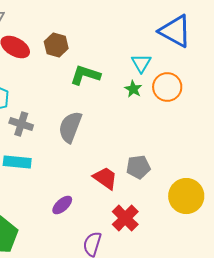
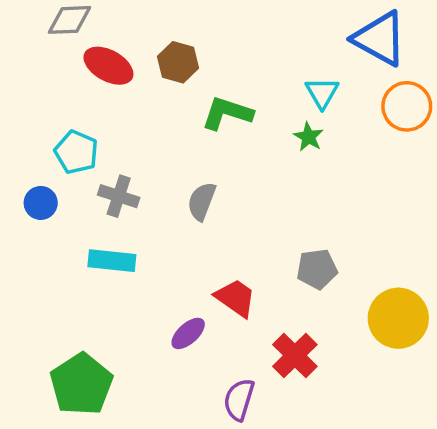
orange circle: (167, 87) -> (407, 106), moved
gray semicircle: (70, 127) -> (202, 201), size x0.7
red trapezoid: (105, 178) -> (236, 298), moved

